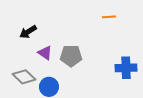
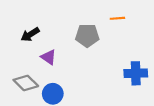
gray pentagon: (71, 56) -> (87, 36), moved

